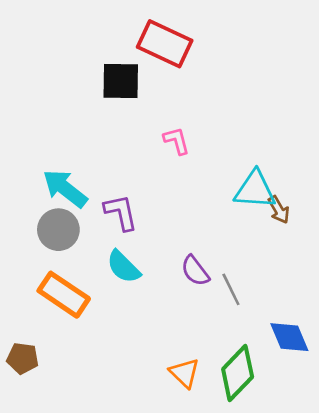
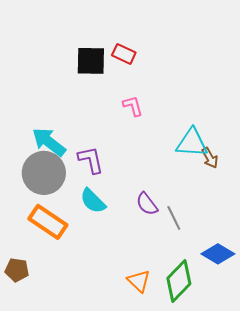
red rectangle: (165, 44) -> (124, 54), moved, size x0.6
gray circle: (58, 230) -> (44, 173), size x1.4
blue diamond: (289, 337) -> (218, 254), turned -36

